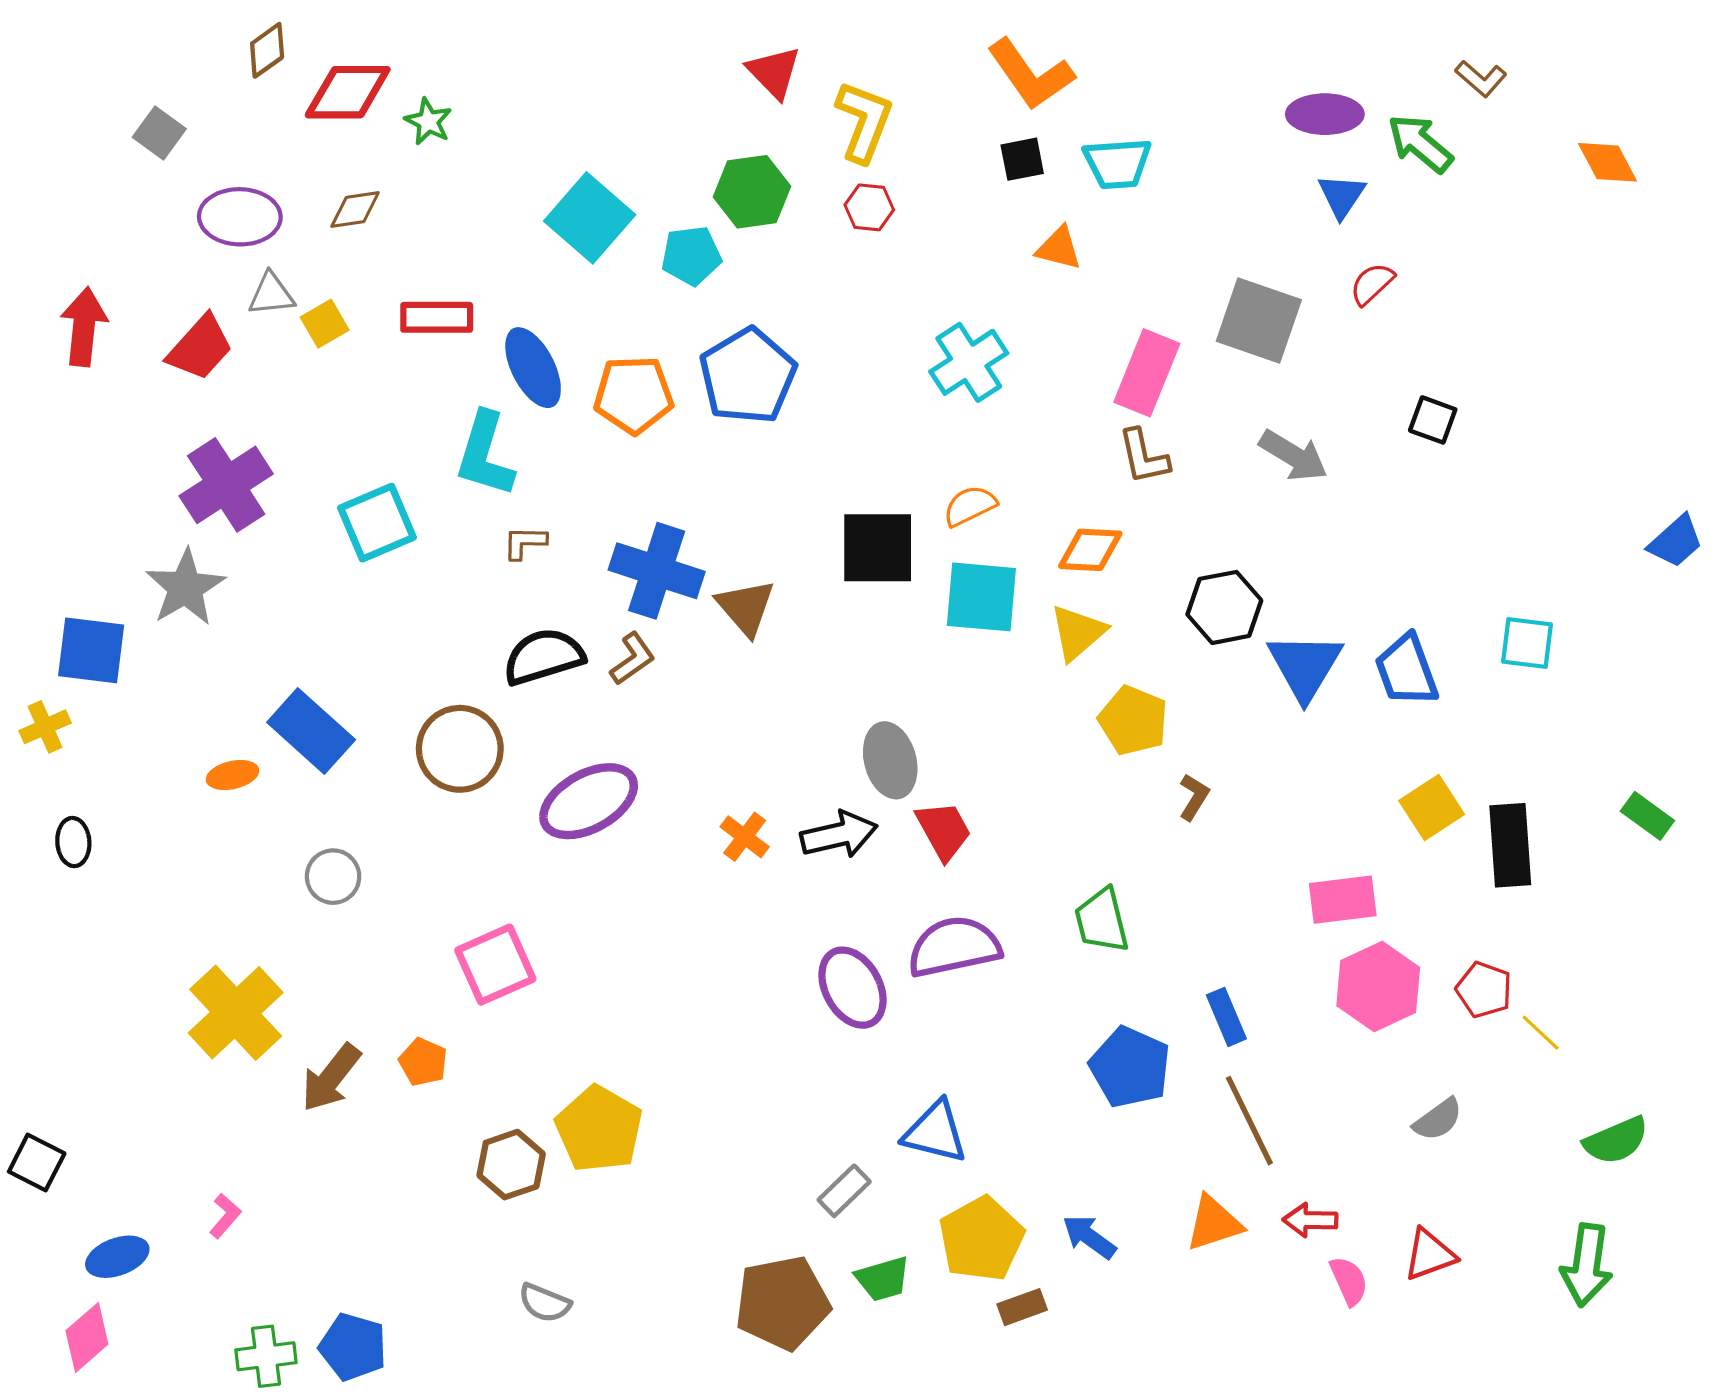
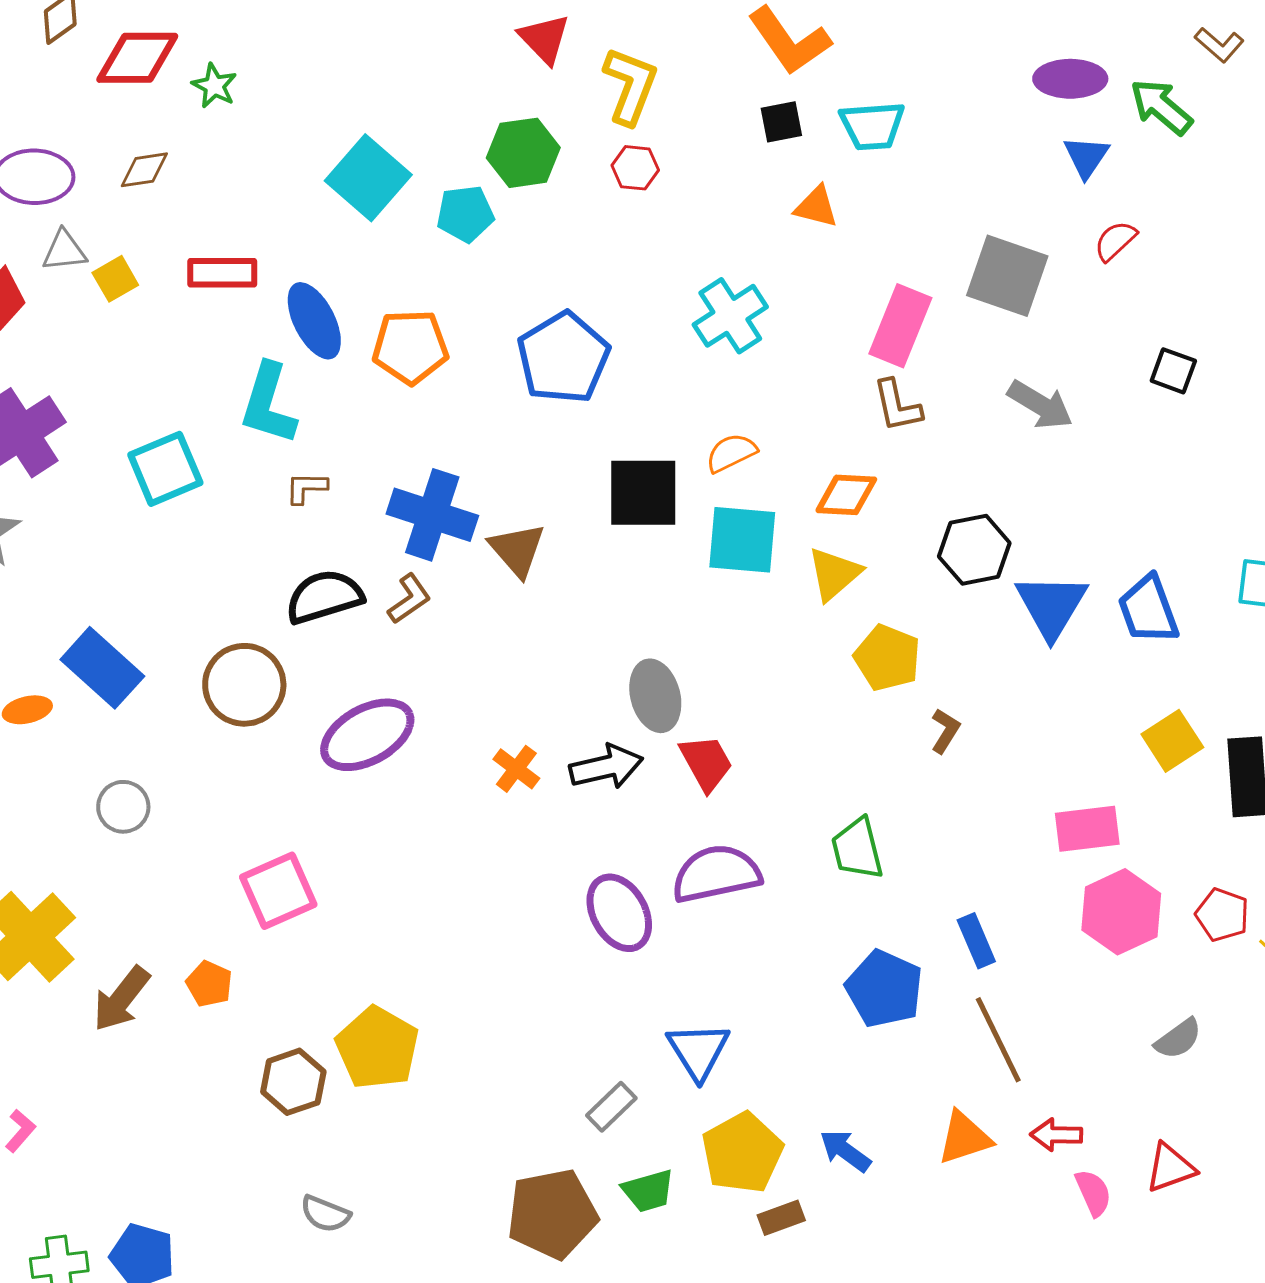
blue pentagon: (748, 376) -> (563, 358), moved
blue triangle: (935, 1132) -> (698, 1051), turned 44

